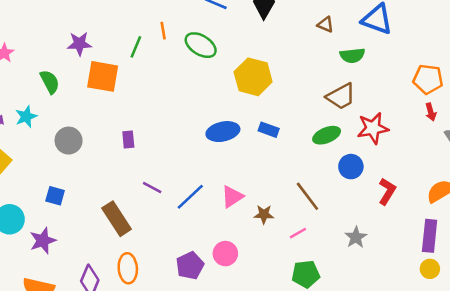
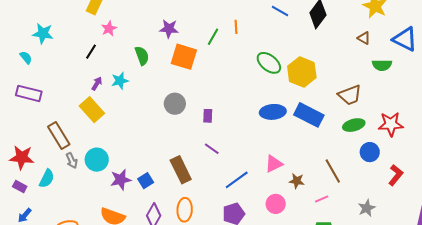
green ellipse: (201, 45) -> (269, 63), moved
brown trapezoid: (341, 96) -> (350, 95), moved
blue rectangle: (269, 130) -> (309, 115), size x1.8
purple rectangle: (128, 139) -> (208, 116), moved
gray circle: (69, 141) -> (175, 104), moved
blue square: (55, 196) -> (146, 181), moved, turned 35
blue line: (190, 197) -> (237, 180), moved
pink circle: (225, 254) -> (276, 204), moved

